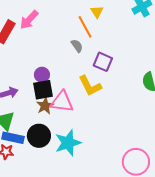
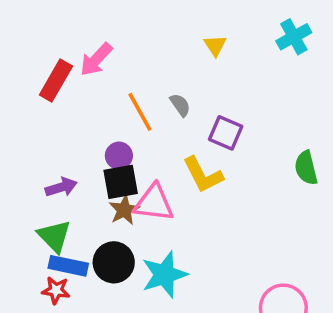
orange line: (85, 27) -> (140, 112), moved

